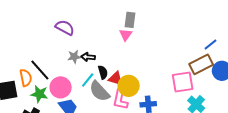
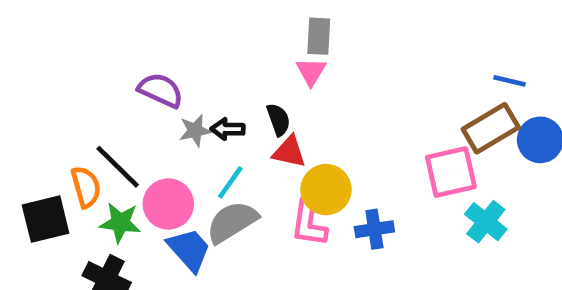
purple semicircle: (65, 28) -> (161, 90), moved
blue line: (210, 45) -> (509, 81), turned 56
black semicircle: (103, 72) -> (278, 120), moved
red triangle: (116, 79) -> (289, 152), moved
gray semicircle: (99, 91) -> (232, 222), moved, turned 105

